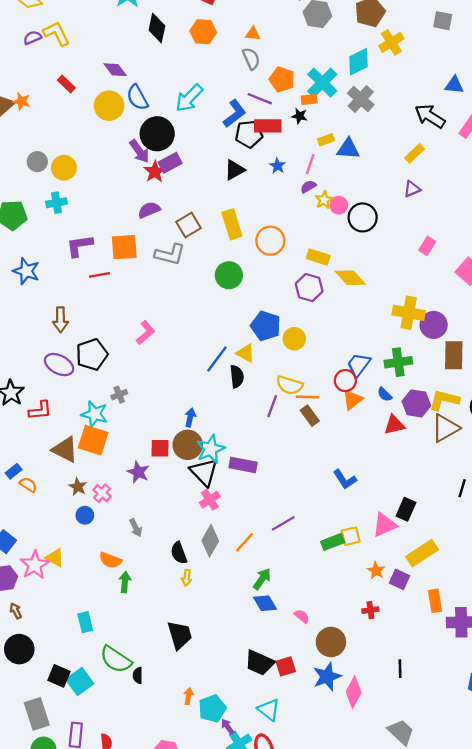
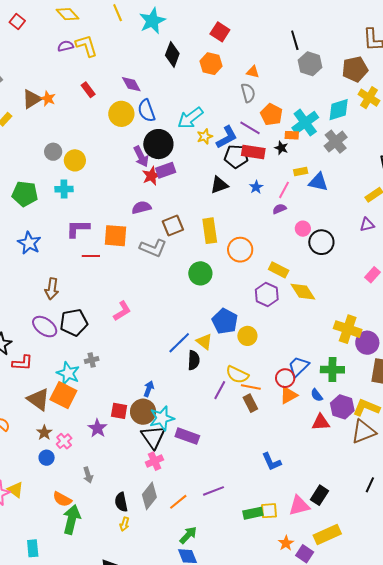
yellow cross: (391, 42) -> (369, 98), turned -35
yellow star: (324, 200) -> (205, 136), moved
green arrow: (125, 582) -> (72, 519), size x1.6

